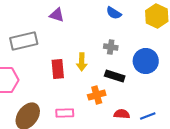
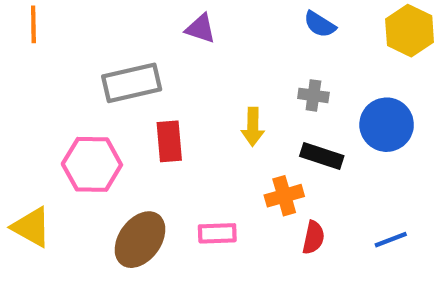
red rectangle: (58, 69) -> (169, 141), moved
red semicircle: (122, 114) -> (313, 237), moved, turned 98

